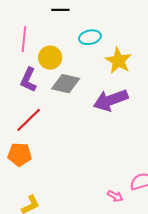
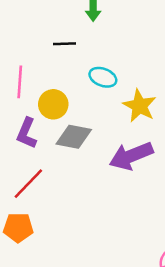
cyan ellipse: (90, 37) -> (103, 77), turned 35

